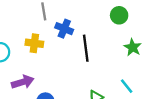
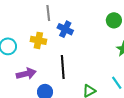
black line: (86, 48) -> (63, 67), moved

